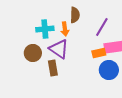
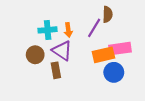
brown semicircle: (75, 15) -> (108, 14), moved
purple line: (102, 27) -> (94, 28), moved
orange rectangle: (99, 53) -> (103, 55), size x1.5

